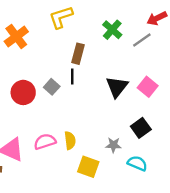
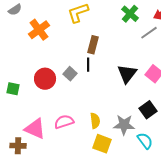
green cross: (112, 30) -> (130, 14), moved
yellow semicircle: (70, 140) -> (95, 121), moved
gray star: (113, 145) -> (124, 125), size x1.5
cyan semicircle: (137, 163) -> (145, 141), turned 30

